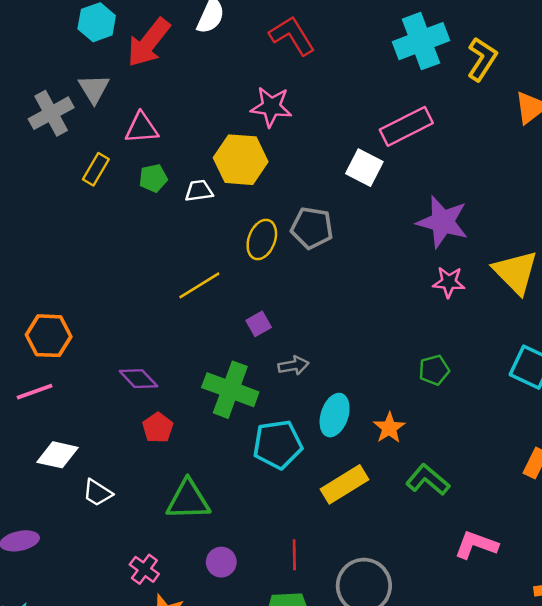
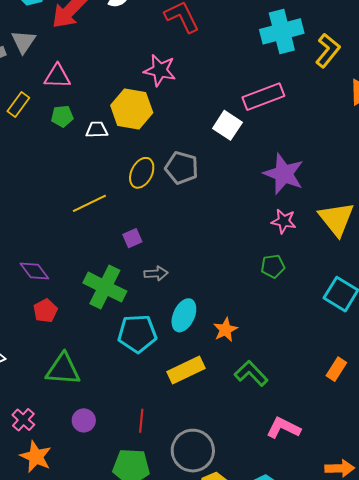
green pentagon: (434, 370) -> (273, 266), moved

